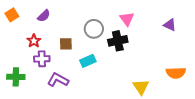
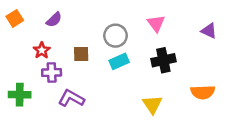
black cross: (118, 41) -> (163, 60), moved
cyan rectangle: (88, 61) -> (119, 61), moved
orange semicircle: (176, 73) -> (203, 92), moved
yellow triangle: (141, 87) -> (152, 104), moved

